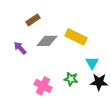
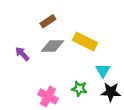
brown rectangle: (33, 20) -> (48, 21), moved

